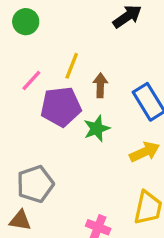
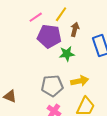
yellow arrow: (145, 152) -> (80, 81), moved
gray pentagon: (35, 184) -> (52, 86), moved

